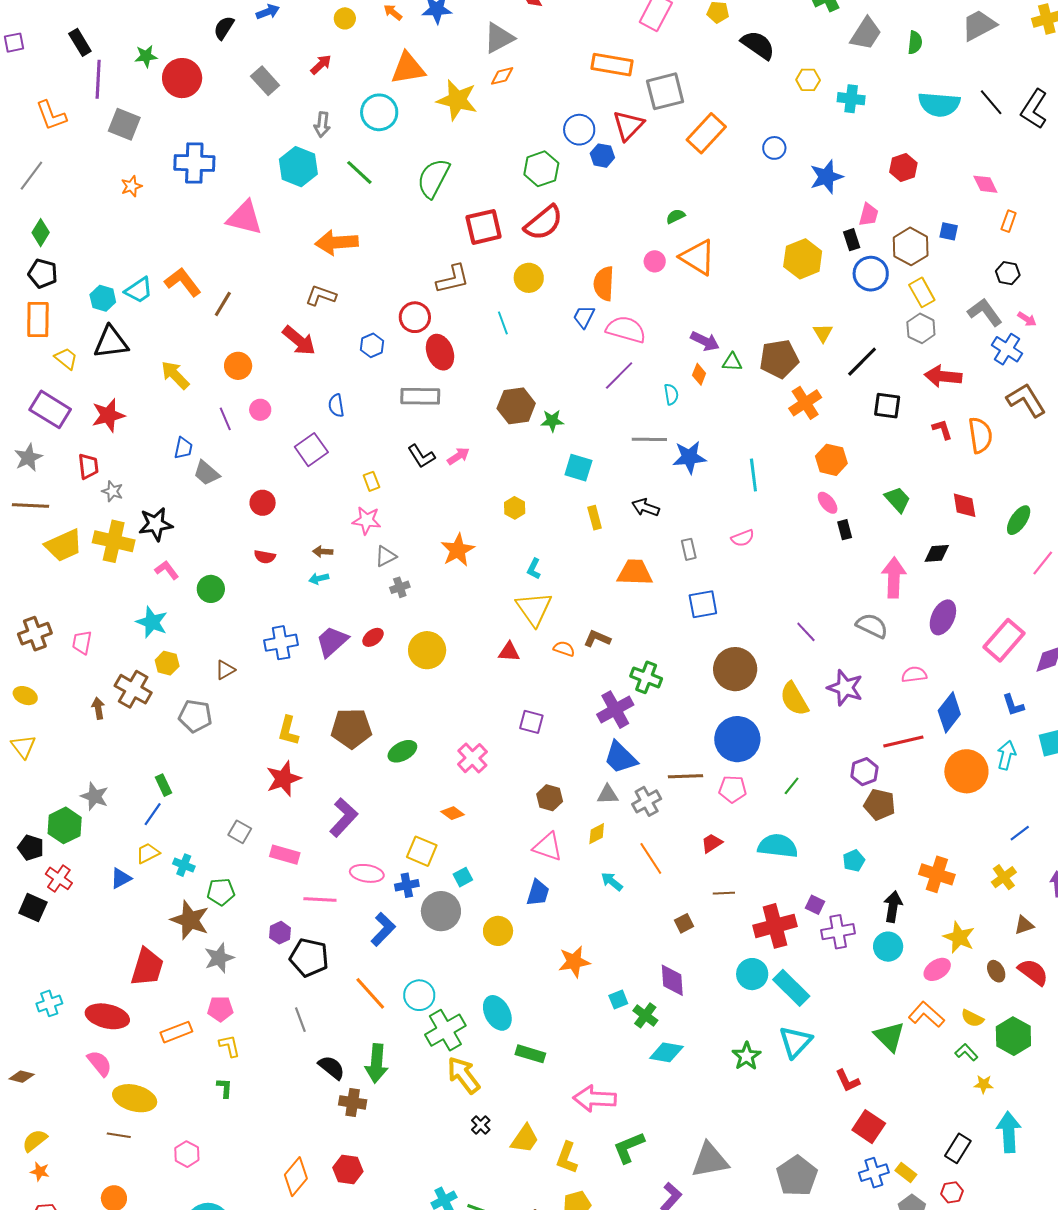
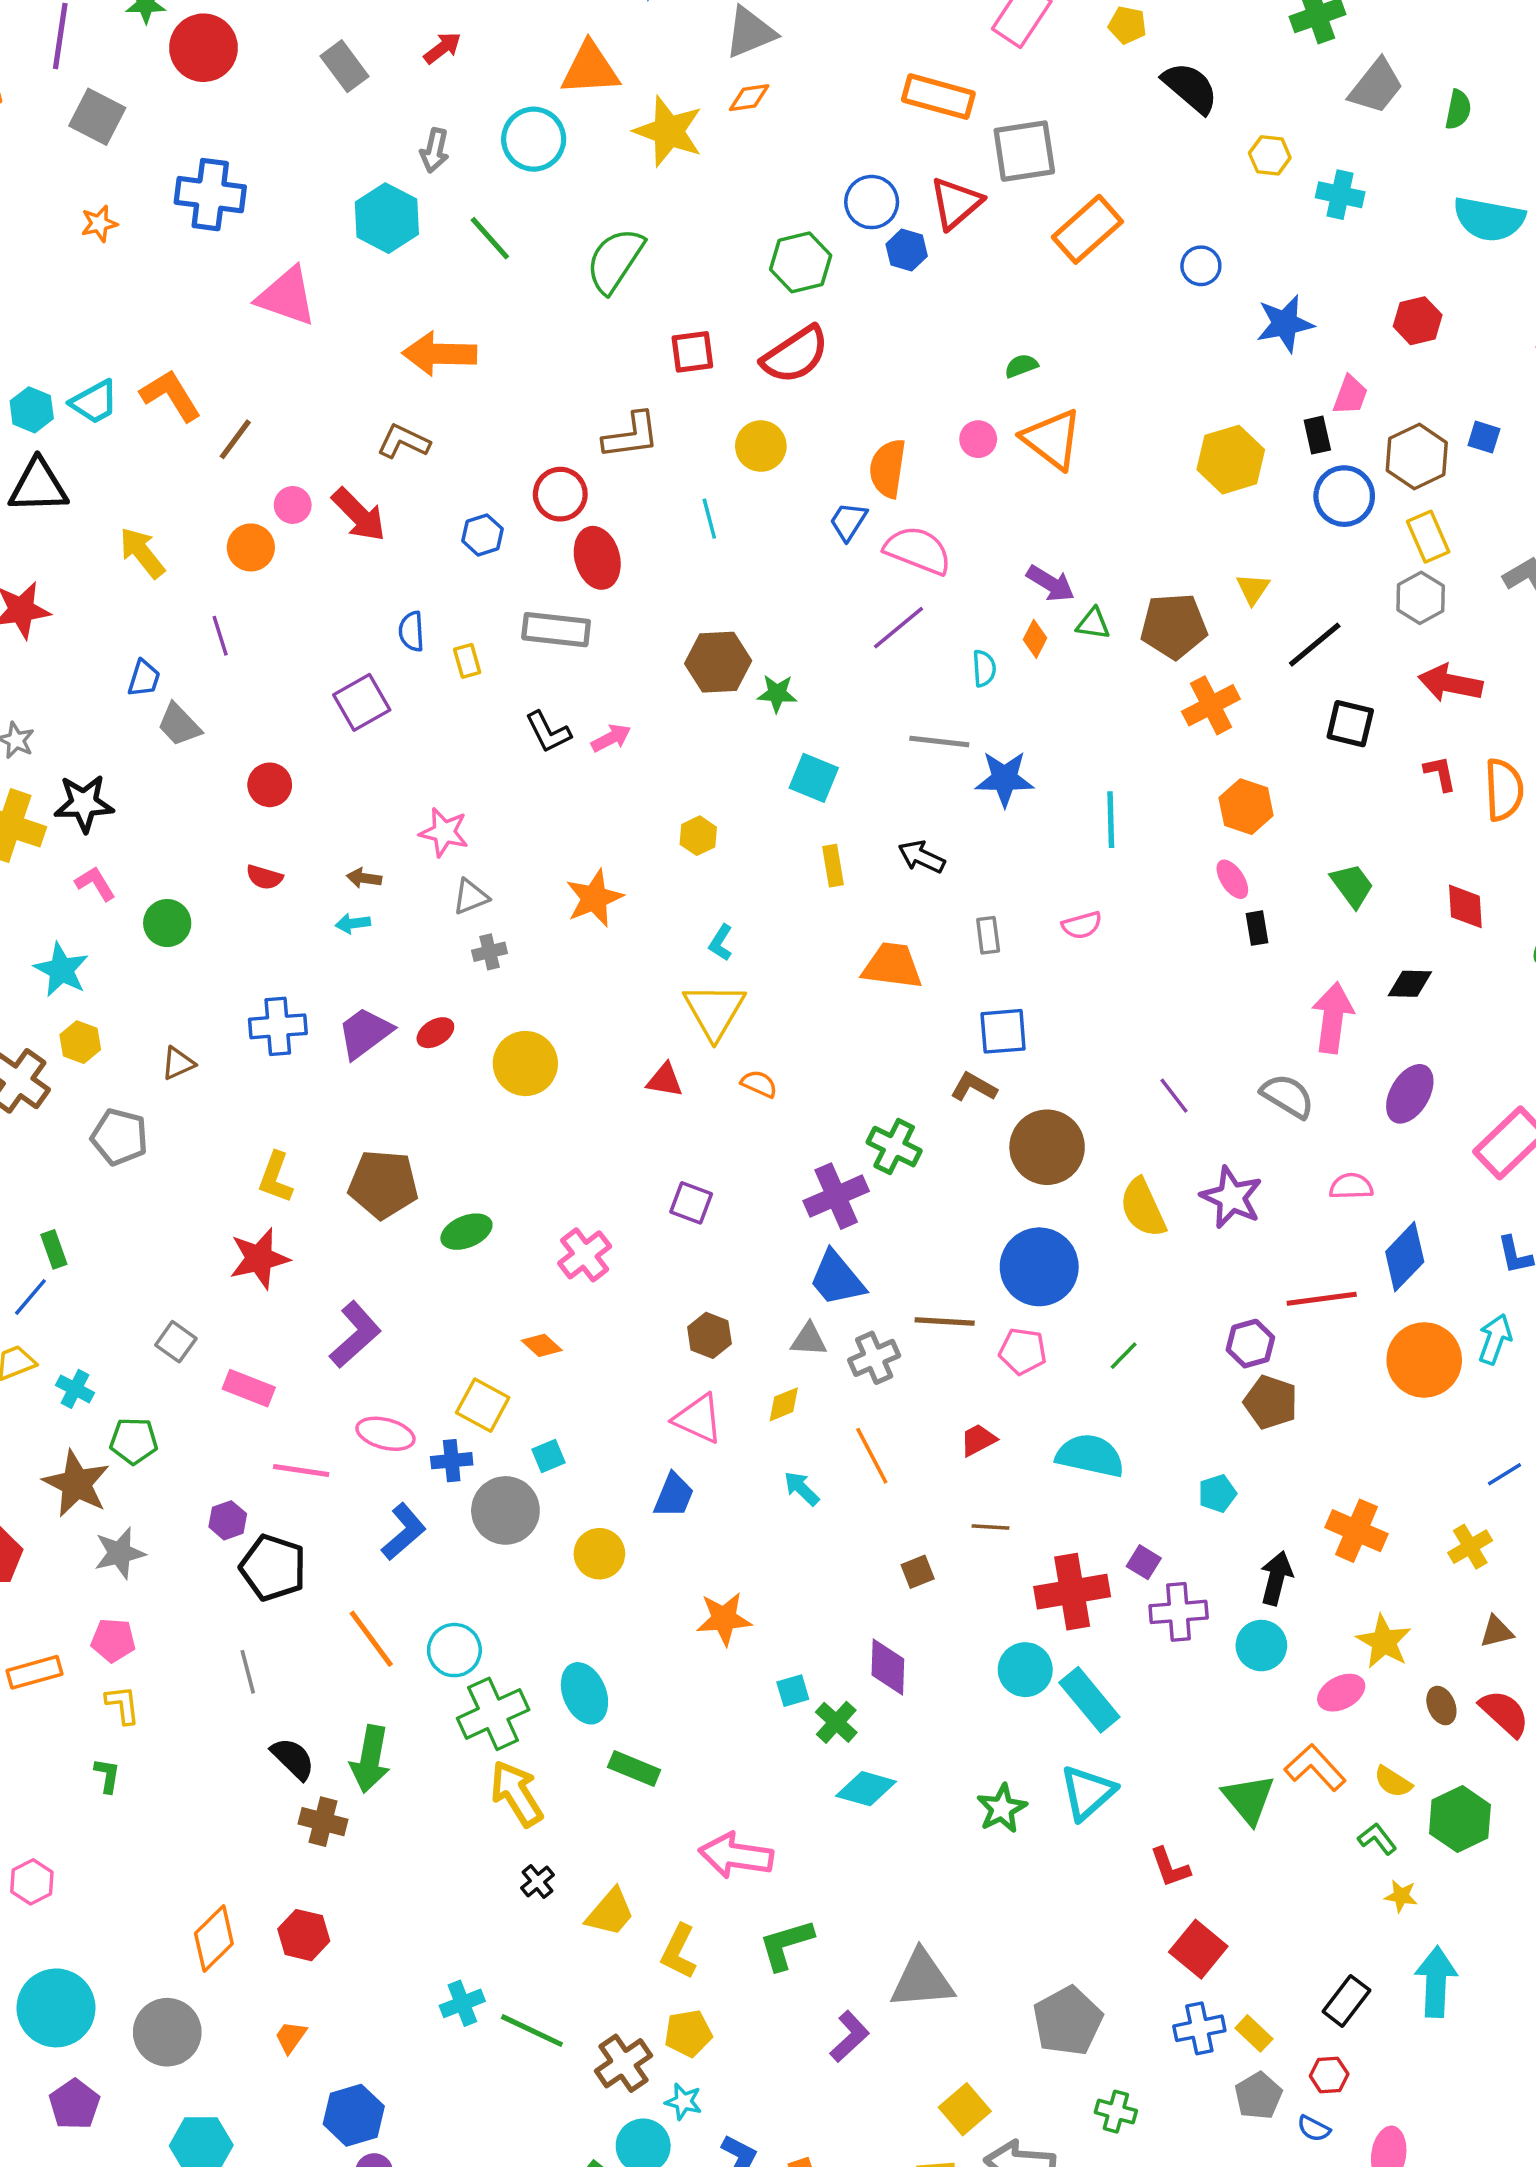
red square: (484, 227) -> (692, 352), size x0.7
pink circle: (260, 410) -> (293, 505), moved
yellow rectangle: (371, 481) -> (467, 661), moved
brown L-shape: (597, 639) -> (974, 1087), moved

